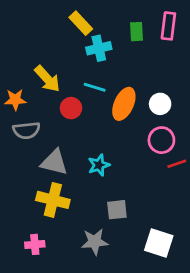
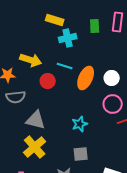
yellow rectangle: (81, 23) -> (55, 20), turned -30
yellow arrow: (47, 79) -> (31, 60), turned -30
cyan star: (99, 165) -> (80, 124), moved
yellow cross: (53, 200) -> (35, 147), turned 35

